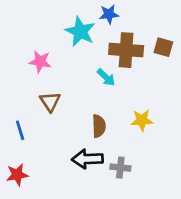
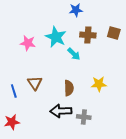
cyan star: (80, 31) -> (56, 37), moved
brown cross: (126, 50) -> (88, 35), size x0.7
brown triangle: (50, 102) -> (35, 83), moved

